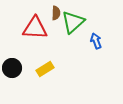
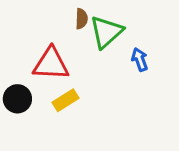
red triangle: (35, 28) -> (51, 64), moved

